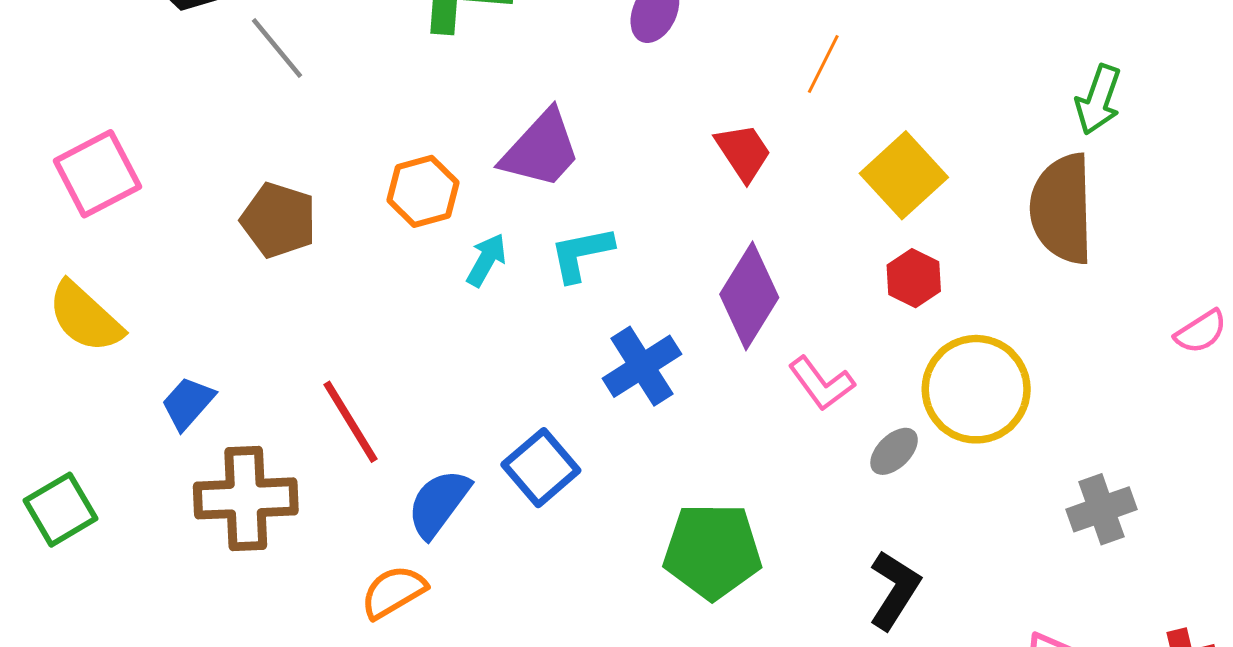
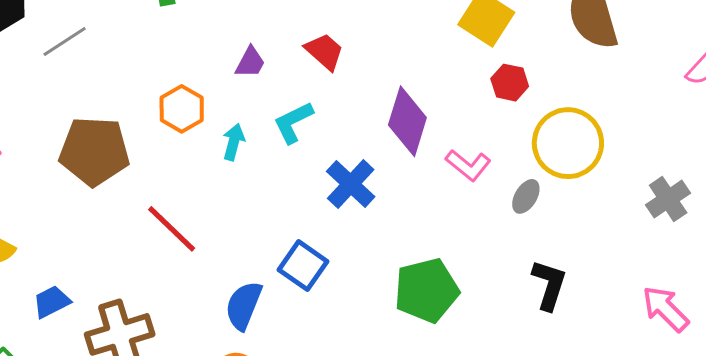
gray line: (277, 48) -> (65, 41), turned -69
purple trapezoid: (541, 149) -> (250, 62), size x0.6
red trapezoid: (743, 152) -> (324, 51), moved
brown pentagon: (279, 220) -> (94, 151), size x1.4
blue trapezoid: (188, 403) -> (52, 302), moved, turned 36
red line: (351, 422) -> (172, 229), moved

